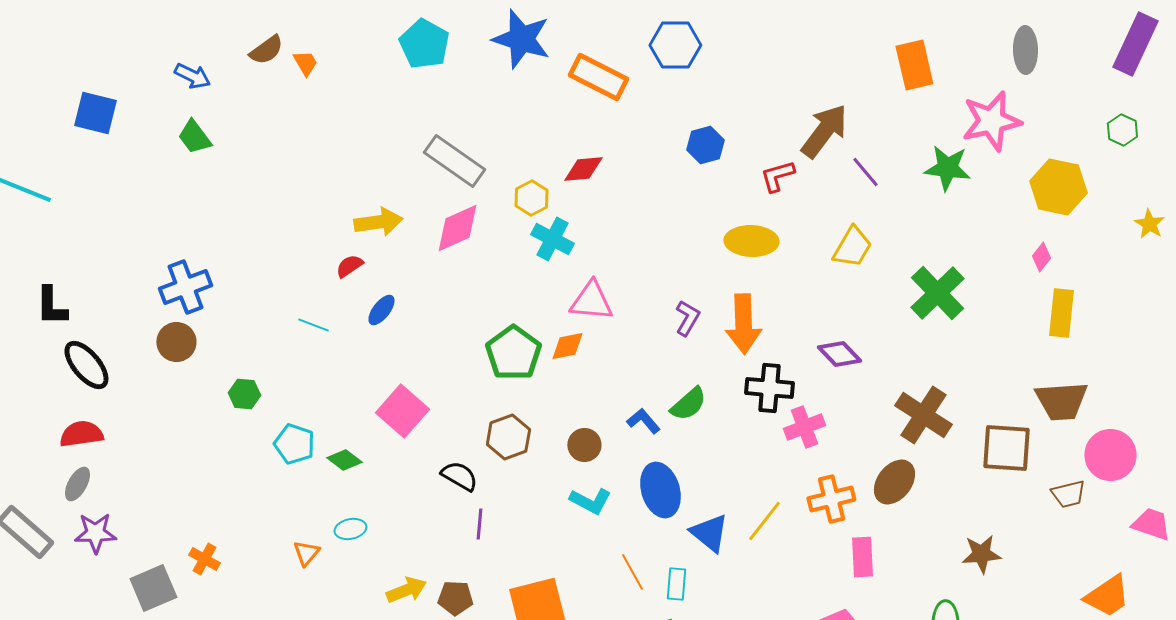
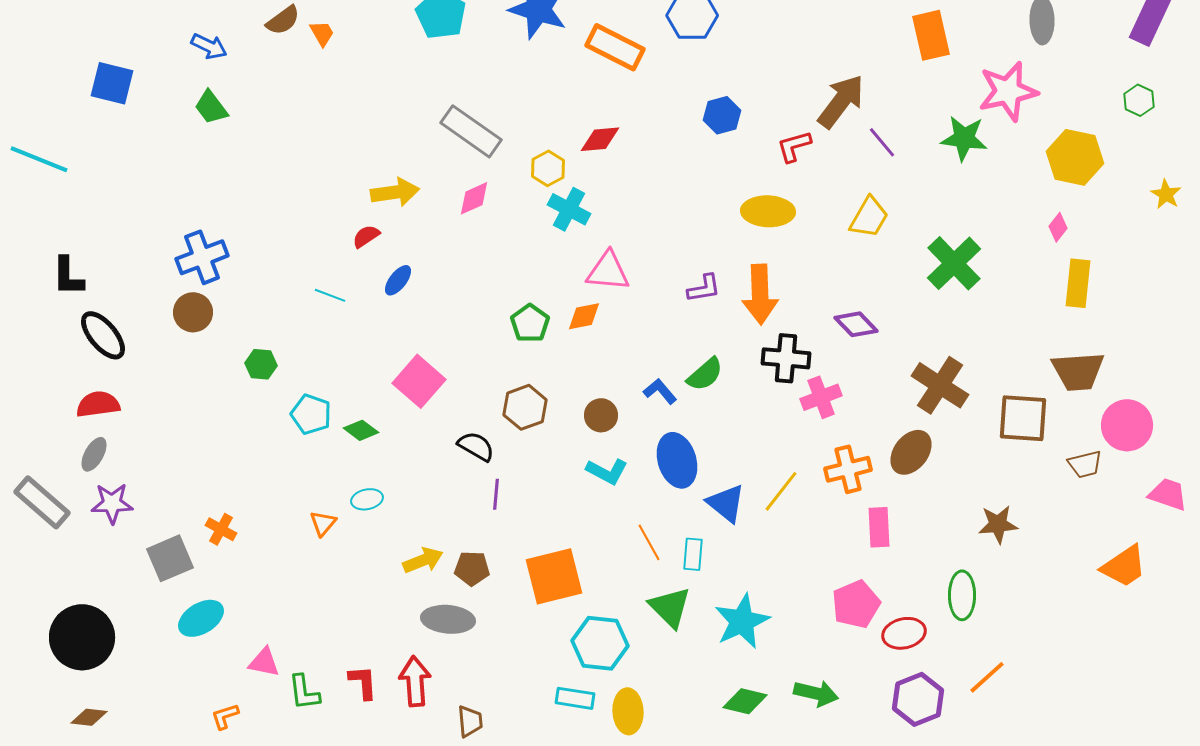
pink diamond: (457, 228) -> (474, 198), size x0.7
purple L-shape: (687, 318) -> (704, 288), turned 51
green pentagon: (513, 353) -> (530, 323), size x0.7

